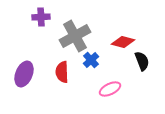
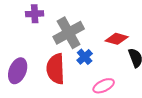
red semicircle: (62, 72) -> (56, 69), size x1.4

